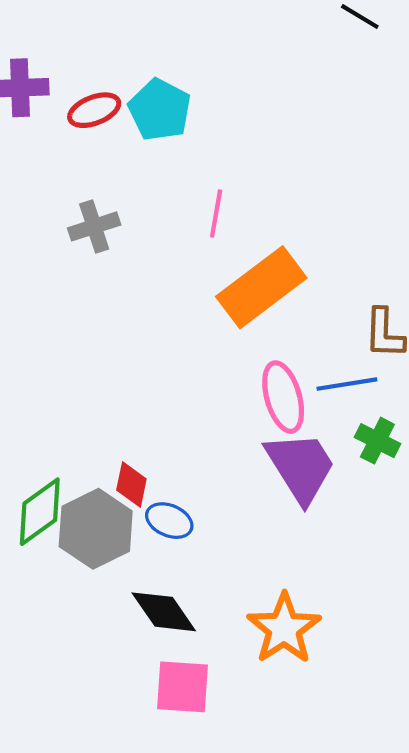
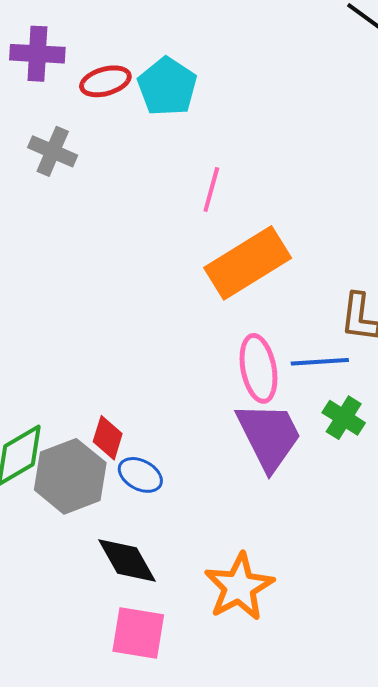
gray cross: (94, 226) -> (53, 151), moved, turned 36

